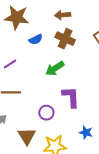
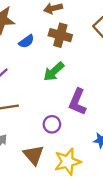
purple L-shape: (71, 97) -> (77, 102), turned -145

